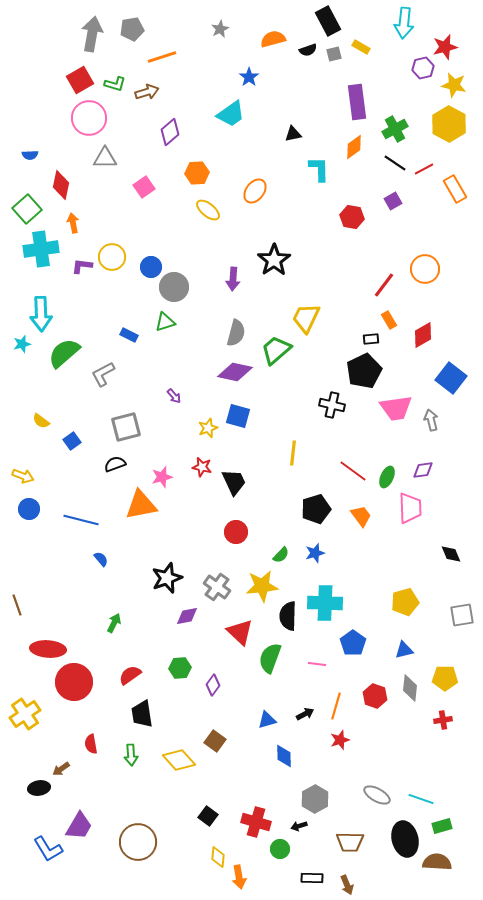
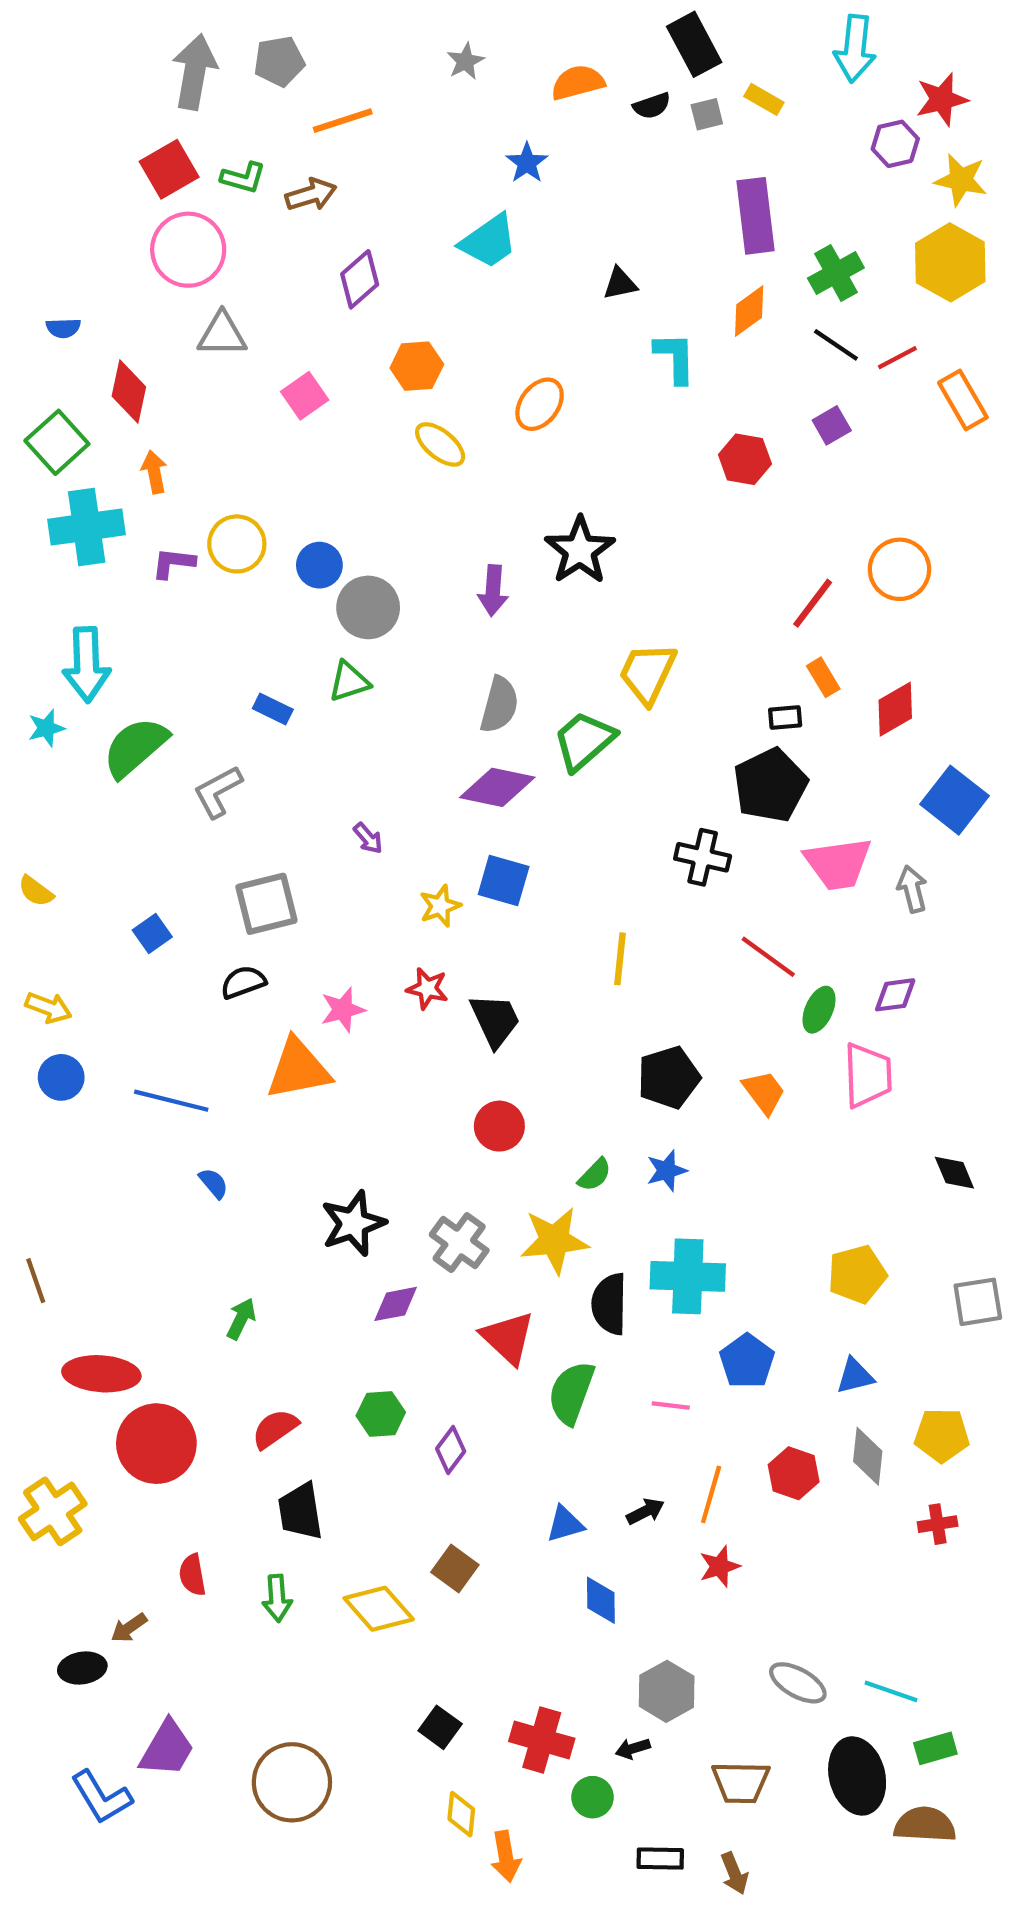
yellow semicircle: (41, 421) -> (36, 891), moved
red line: (353, 471) -> (768, 957), moved

